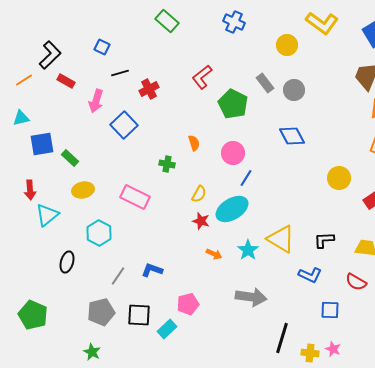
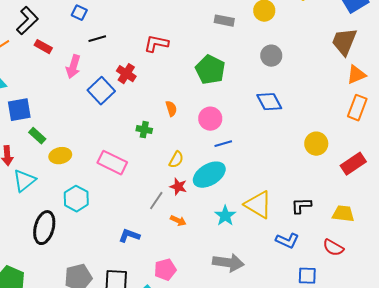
red L-shape: (202, 77) -> (156, 44), moved, turned 50
gray rectangle: (265, 83) -> (224, 21), moved, turned -42
red cross: (149, 89) -> (126, 74), moved, turned -30
green rectangle: (70, 158) -> (37, 136), moved
blue line: (246, 178) -> (223, 144), turned 42
orange arrow: (214, 254) -> (178, 221), moved
black ellipse: (67, 262) -> (44, 228), size x1.5
gray line: (118, 276) -> (156, 201), moved

